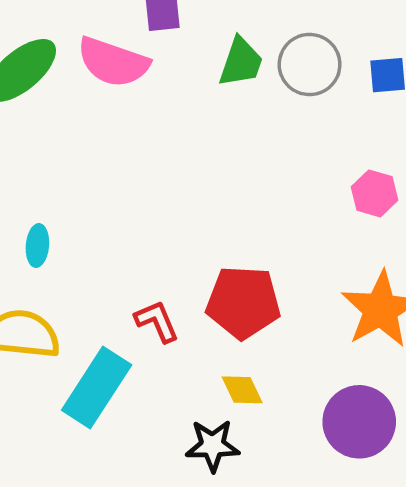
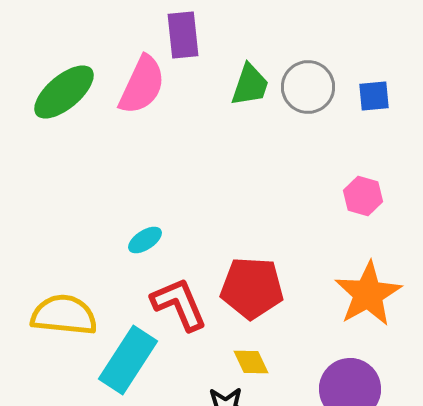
pink semicircle: (113, 62) -> (142, 85), turned -84
cyan ellipse: (37, 246) -> (145, 240), moved, turned 52
red L-shape: (157, 321) -> (179, 304), size x1.5

